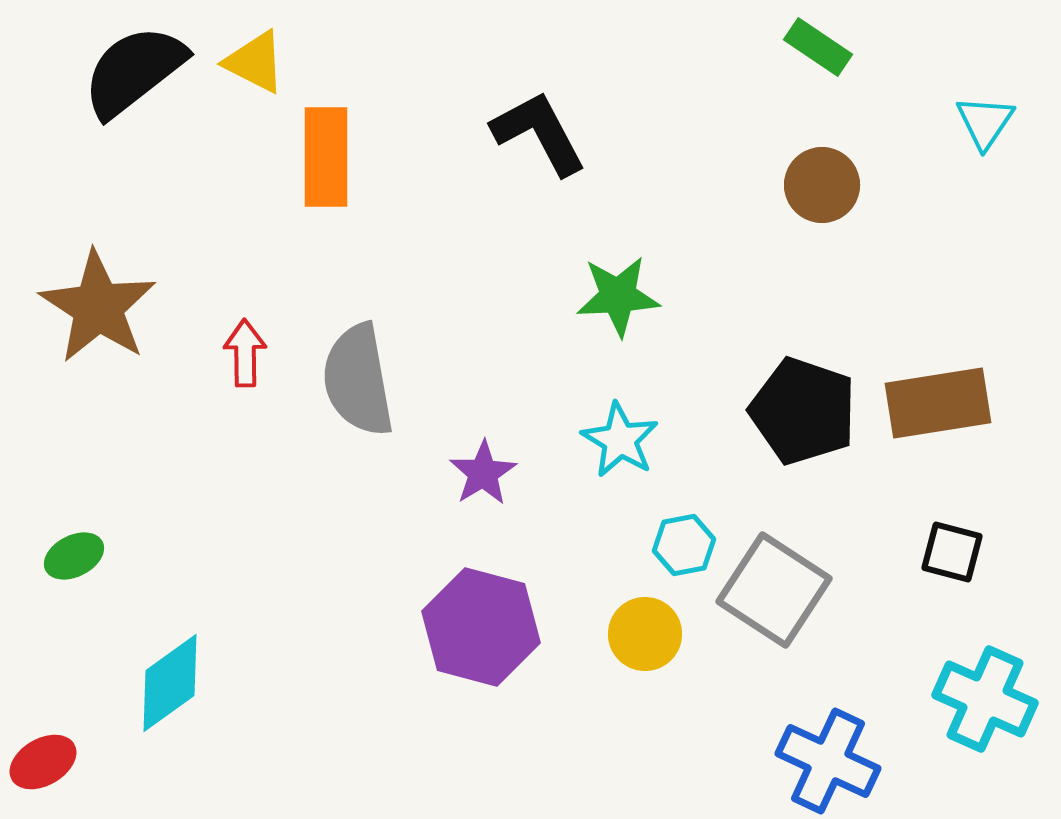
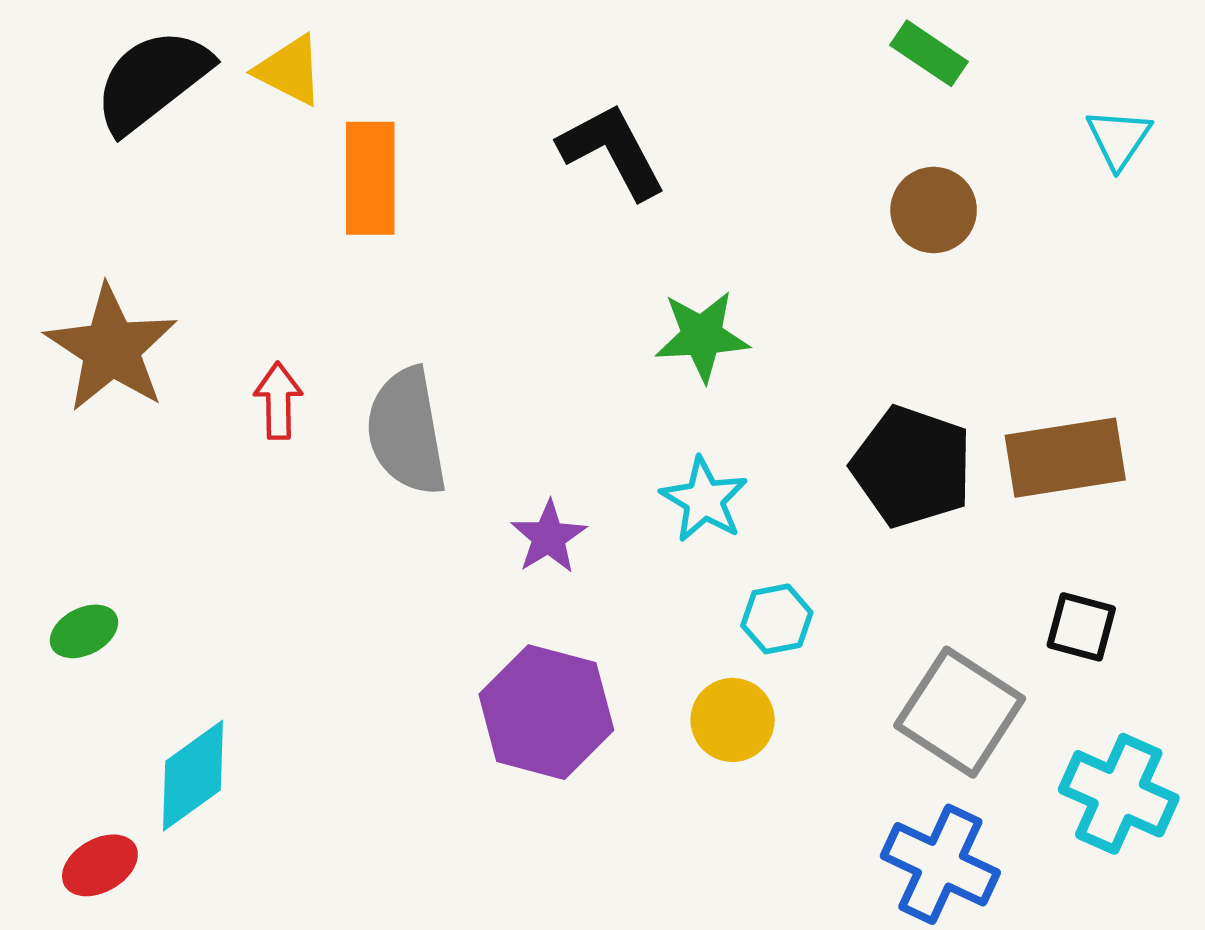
gray square: (774, 590) -> (960, 712), moved
red ellipse: (43, 762) -> (100, 865), moved

